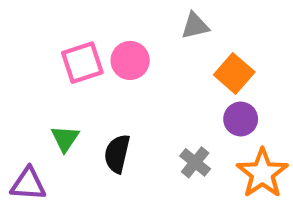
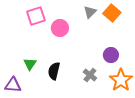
gray triangle: (195, 26) -> (90, 12), turned -32
pink square: (82, 63) -> (36, 16), moved
orange square: (234, 73) -> (112, 13), moved

